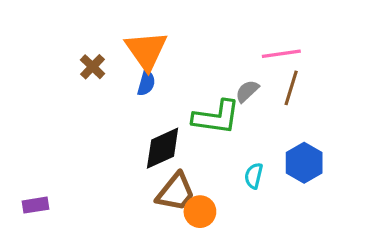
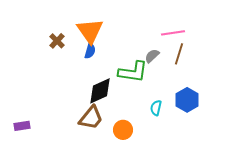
brown trapezoid: (176, 192) -> (91, 118), moved

